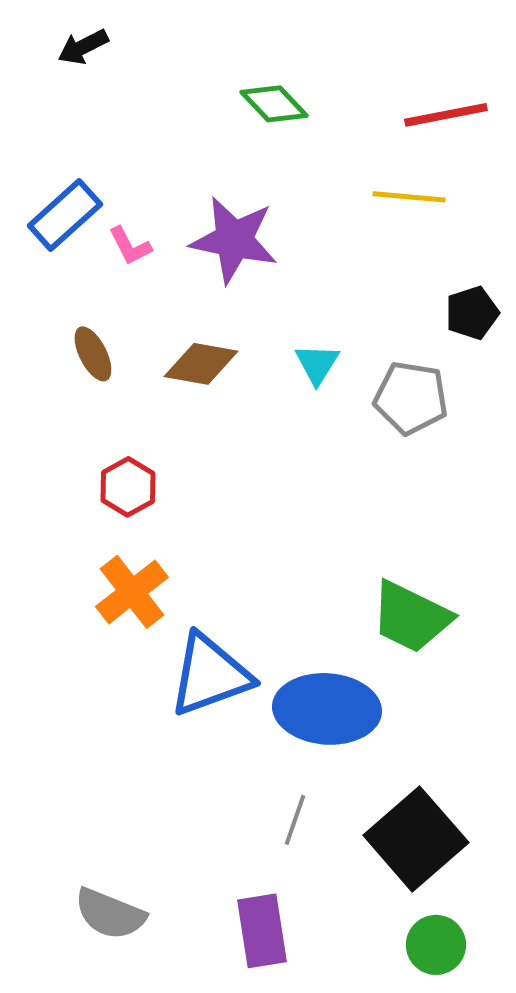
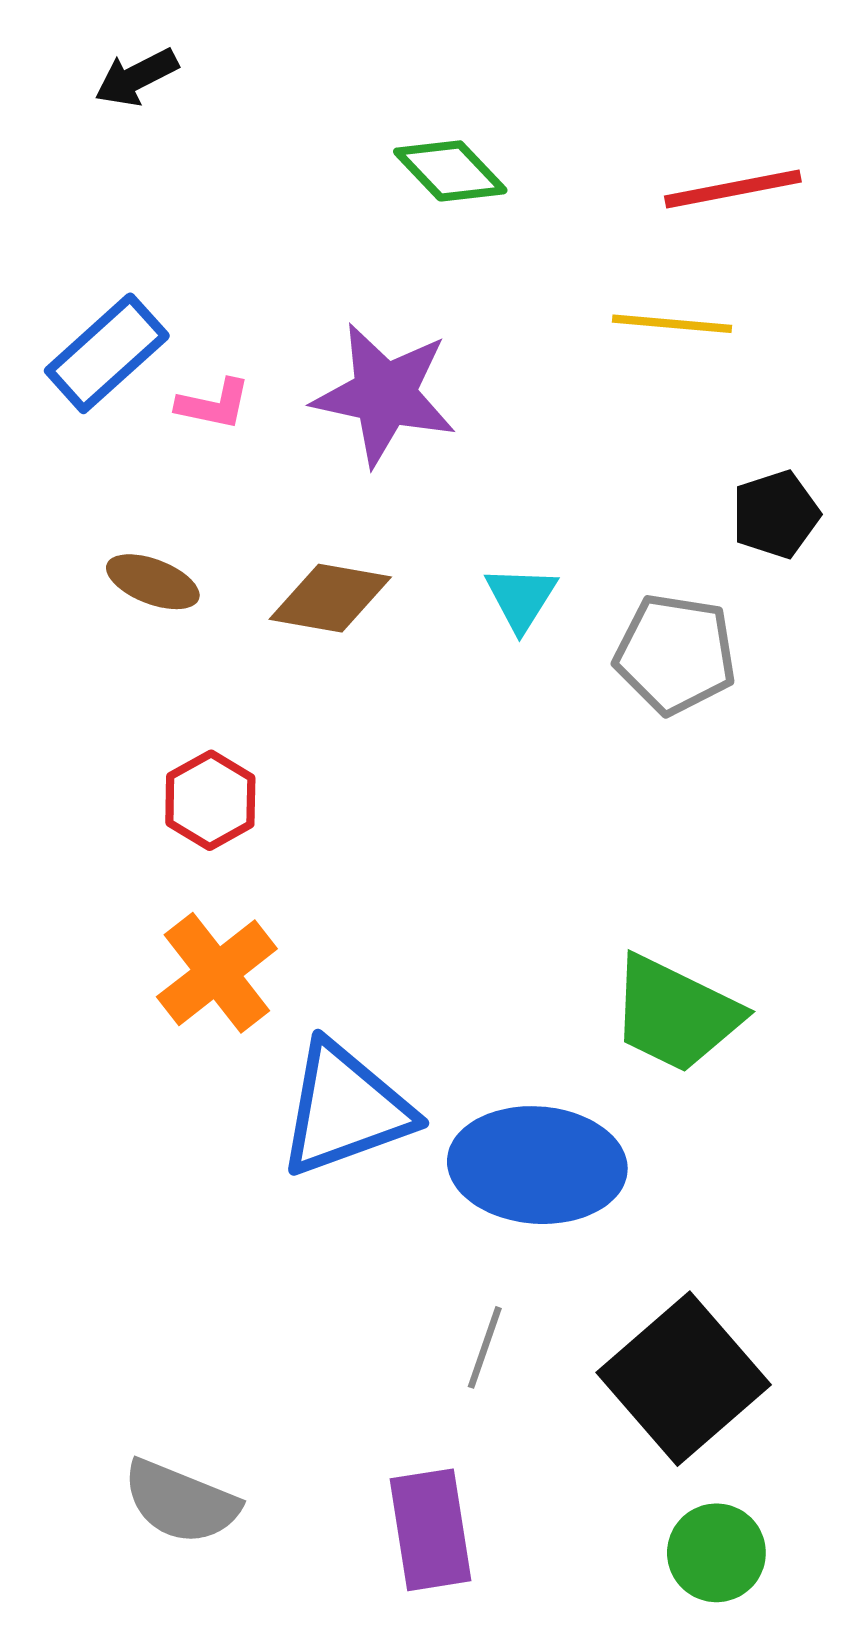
pink L-shape: (130, 246) -> (214, 404), turned -51
brown ellipse: (93, 354) -> (153, 582), turned -42

